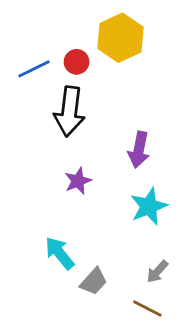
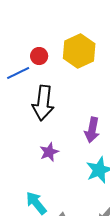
red circle: (77, 62) -> (39, 56), moved

